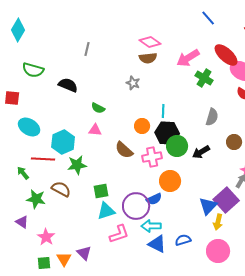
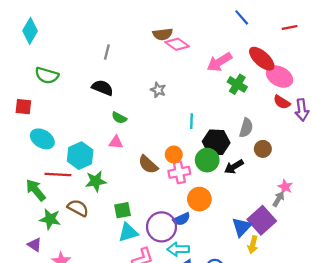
brown semicircle: (148, 58) -> (163, 34), moved
black semicircle: (68, 85) -> (102, 88), moved
orange circle: (142, 126) -> (174, 154), moved
black hexagon: (167, 133) -> (216, 142), moved
brown circle: (234, 142) -> (263, 149), moved
green arrow: (23, 173) -> (36, 190), size x1.5

